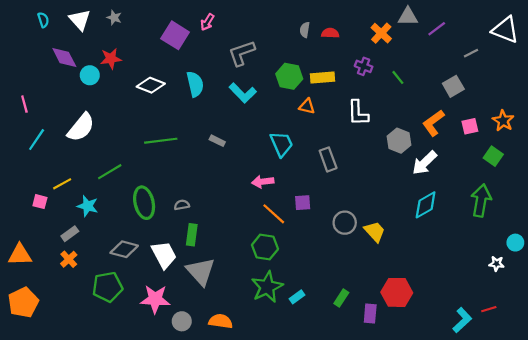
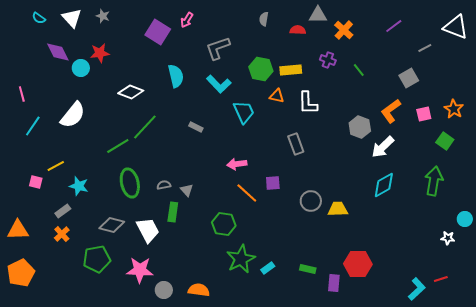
gray triangle: (408, 17) -> (318, 15), moved
cyan semicircle: (43, 20) -> (39, 18), turned 144
gray semicircle: (305, 30) -> (264, 19), moved
white diamond: (151, 85) -> (131, 92), moved
white L-shape: (358, 113) -> (308, 103), moved
green line: (161, 141) -> (145, 127), turned -40
cyan trapezoid: (282, 144) -> (244, 112), moved
green line: (110, 172) -> (118, 146), moved
yellow trapezoid: (375, 232) -> (338, 209), turned -50
green hexagon: (265, 247) -> (224, 224), moved
gray triangle: (201, 271) -> (187, 190), moved, size x0.5
green rectangle: (341, 298) -> (308, 269), turned 70

